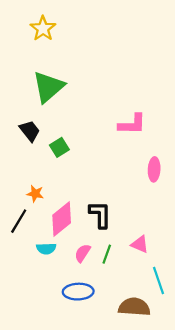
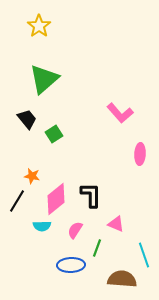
pink L-shape: (132, 124) -> (120, 113), turned 48
pink triangle: (140, 244) -> (116, 224), moved
green line: (107, 254) -> (97, 248), moved

